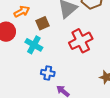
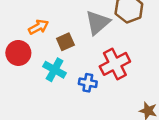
blue cross: (48, 73) -> (88, 83), moved

